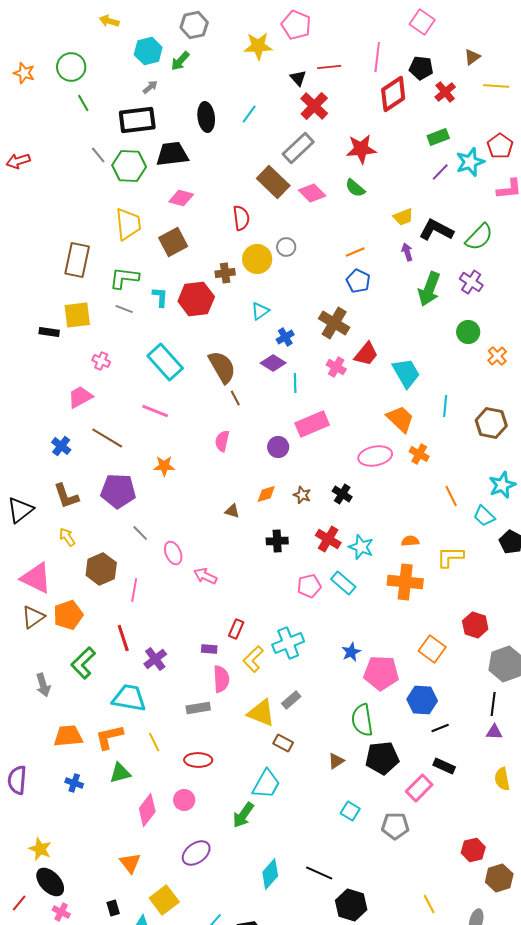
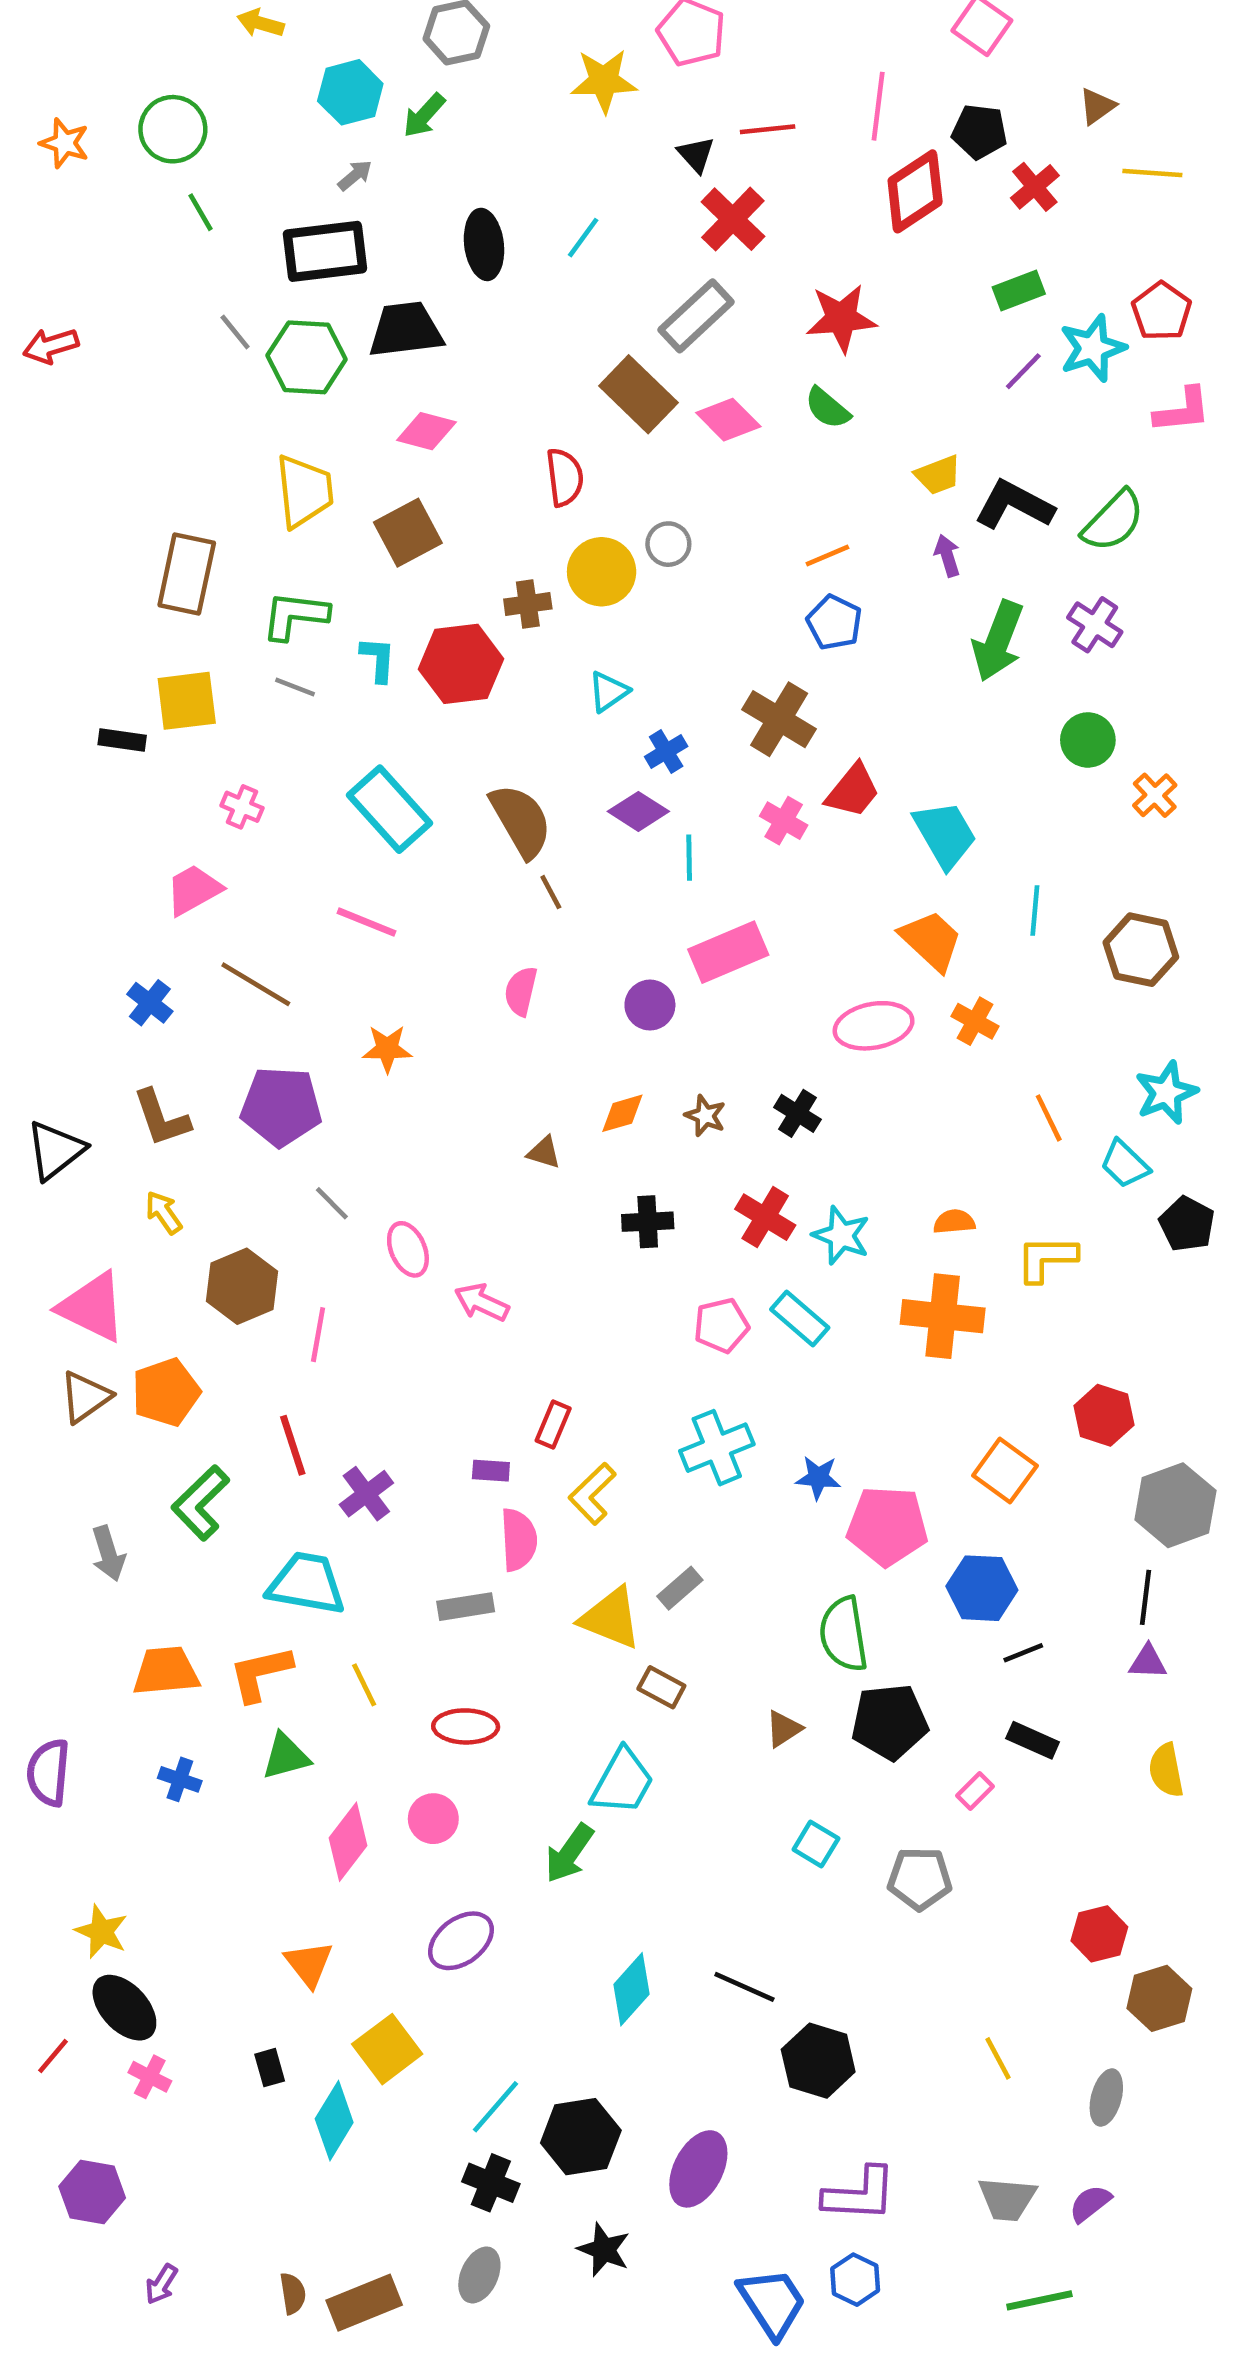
cyan cross: (288, 643) -> (717, 1448), moved
blue star: (351, 652) -> (818, 1478), turned 30
pink rectangle: (419, 788) -> (975, 1791), size x0.6

